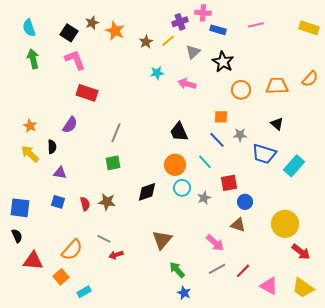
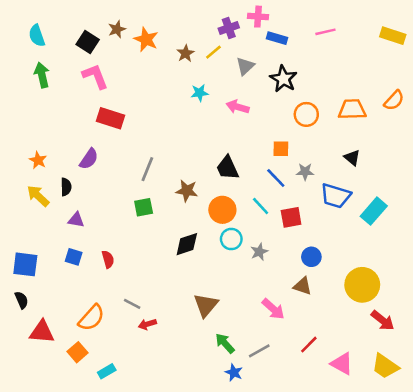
red square: (229, 183) -> (291, 217), moved
brown star: (107, 202) -> (187, 191), moved
gray line: (217, 269) -> (259, 351), moved

